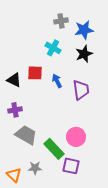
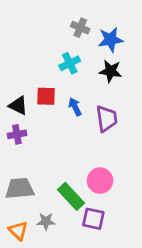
gray cross: (61, 21) -> (80, 28), turned 32
cyan cross: (53, 48) -> (70, 63), turned 35
black star: (84, 54) -> (111, 71), turned 30
purple cross: (15, 110) -> (17, 134), moved
gray trapezoid: (26, 135) -> (20, 188), moved, turned -35

